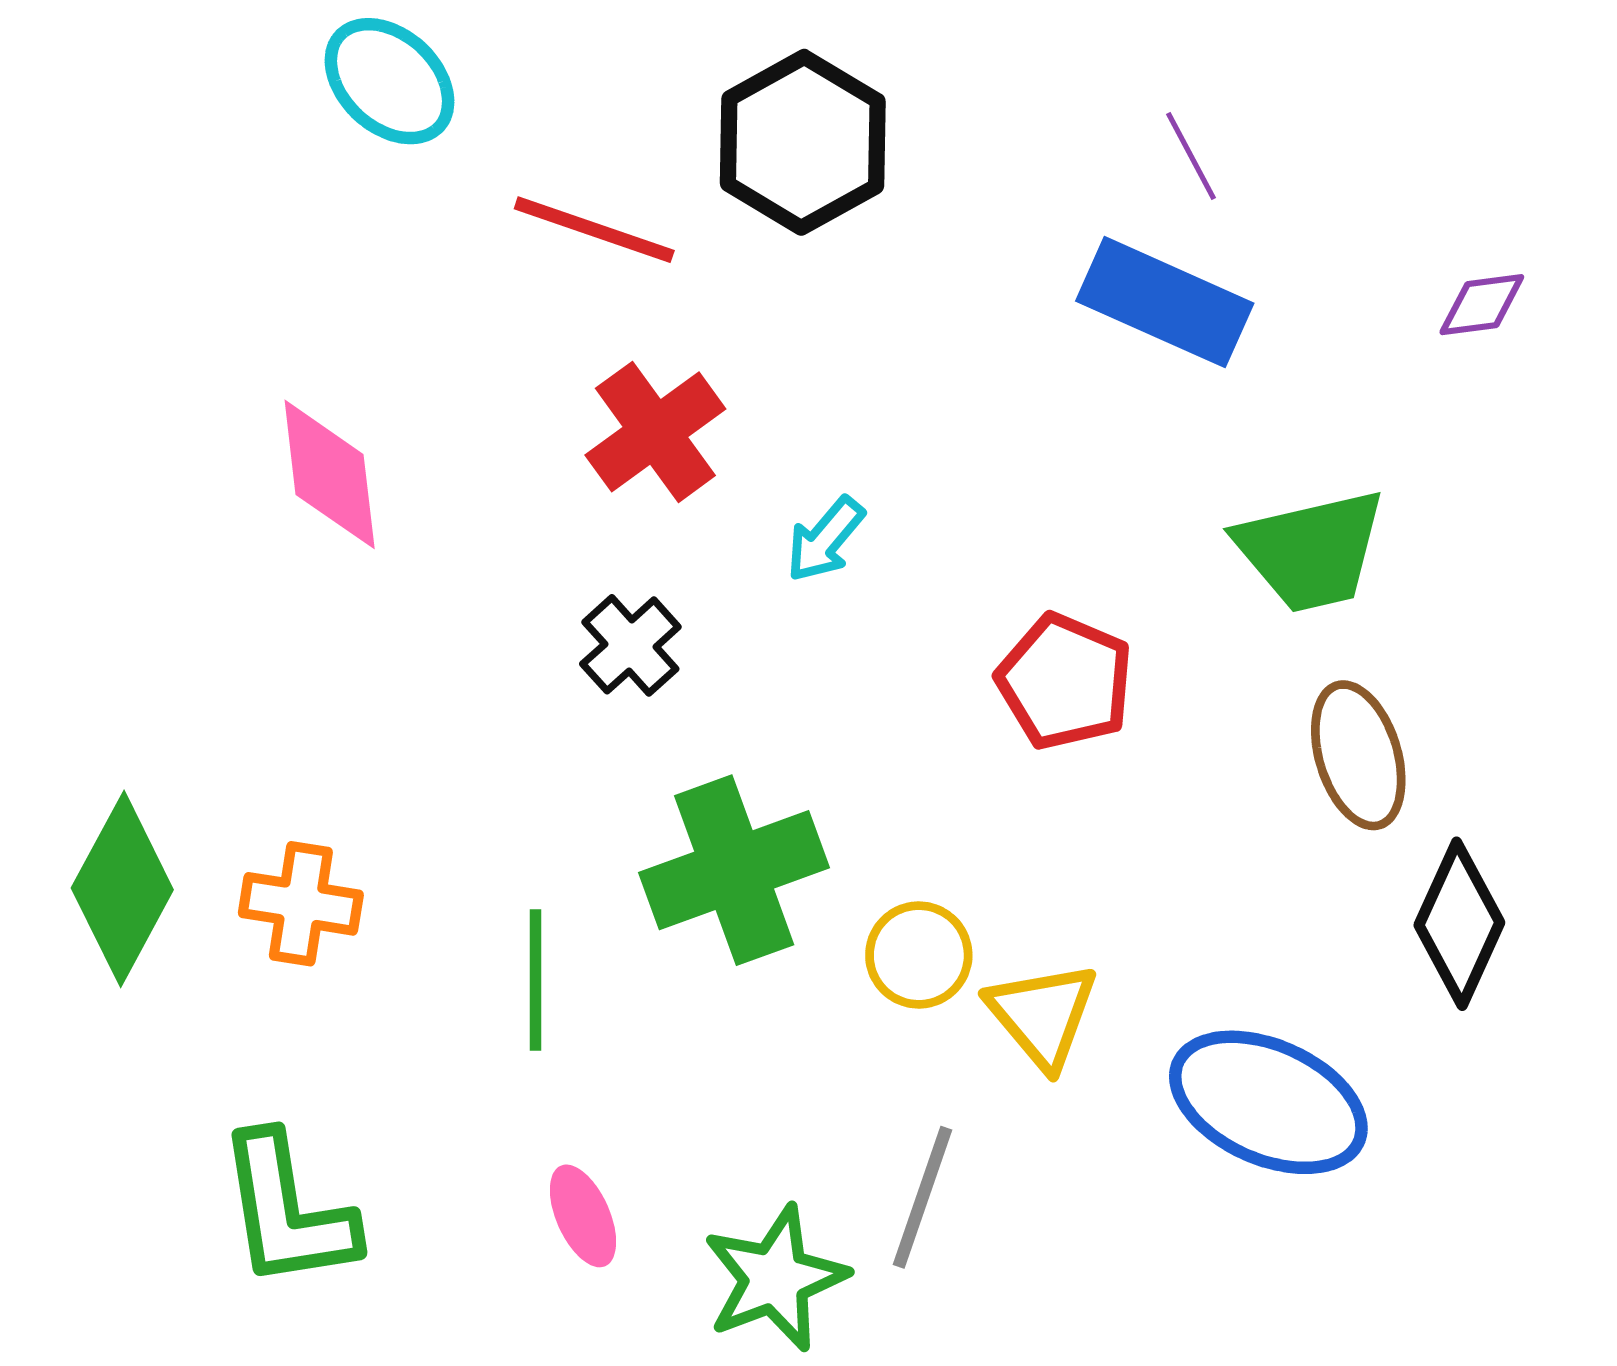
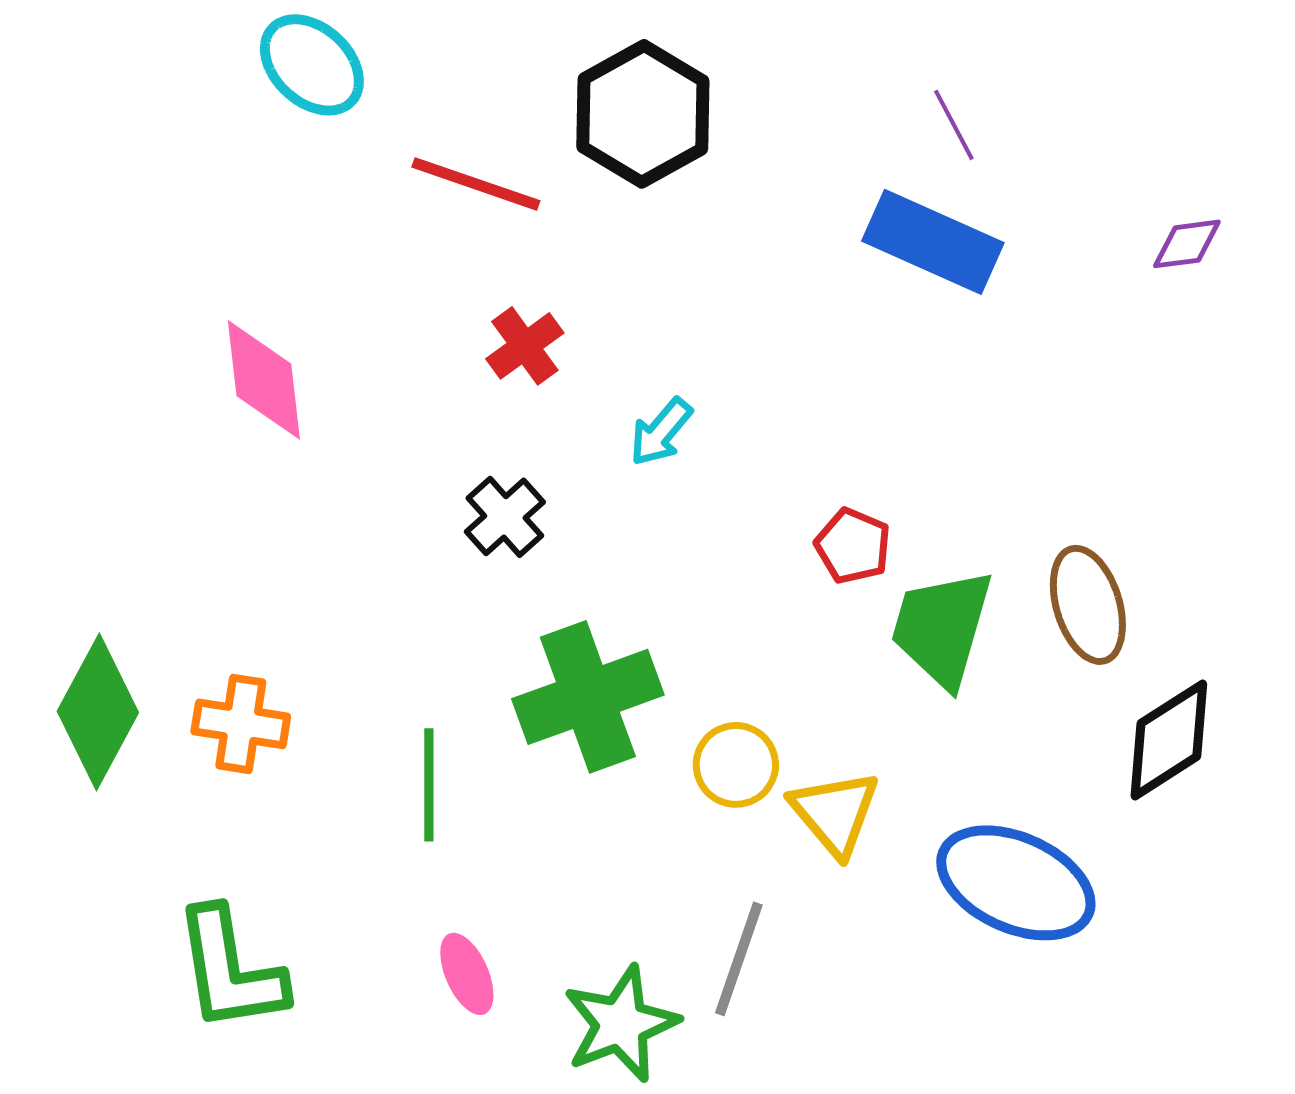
red cross: (655, 432) -> (525, 346), size x0.7
green trapezoid: (1311, 551) -> (942, 628), moved, turned 119
red pentagon: (1065, 682) -> (853, 546), size x0.7
black diamond: (1459, 924) -> (1169, 740), turned 33

